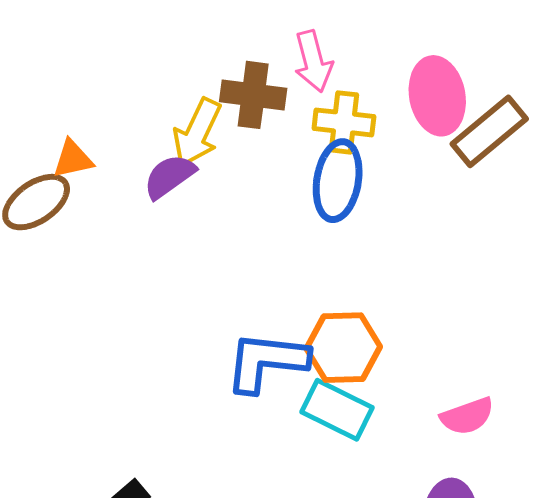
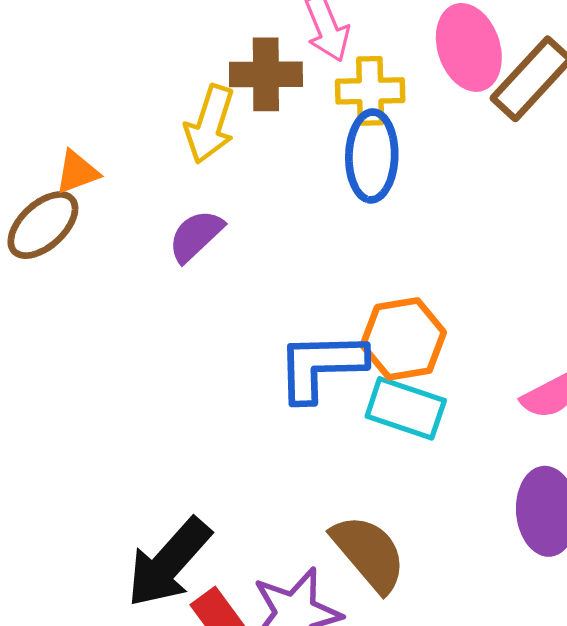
purple semicircle: (169, 176) -> (196, 236), moved

